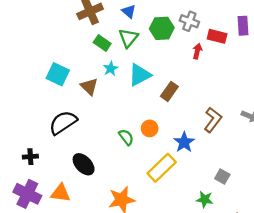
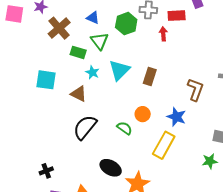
cyan square: (58, 74) -> (46, 80), moved
black semicircle: (63, 123) -> (85, 127), moved
black ellipse: (84, 164) -> (111, 168), moved

